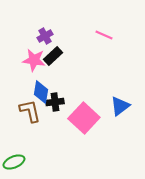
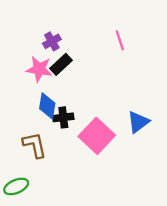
pink line: (104, 35) -> (120, 40), turned 48
brown L-shape: (30, 111) -> (35, 145), moved

